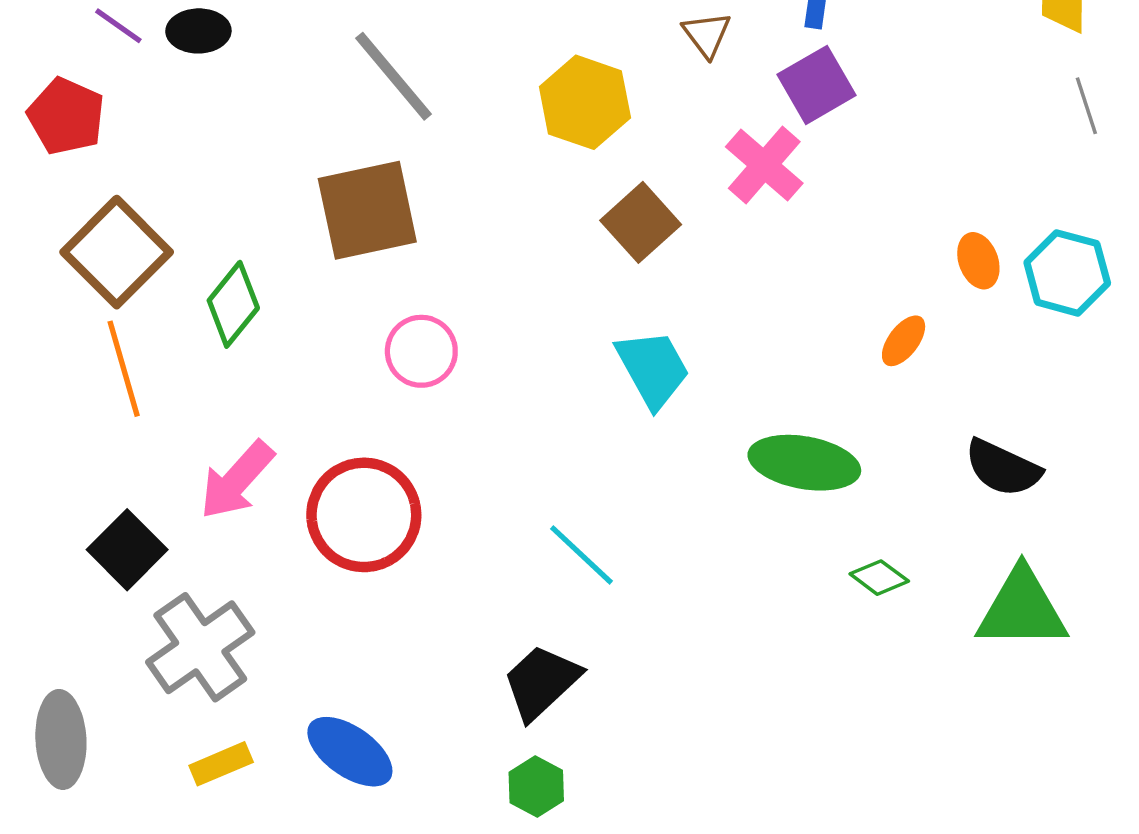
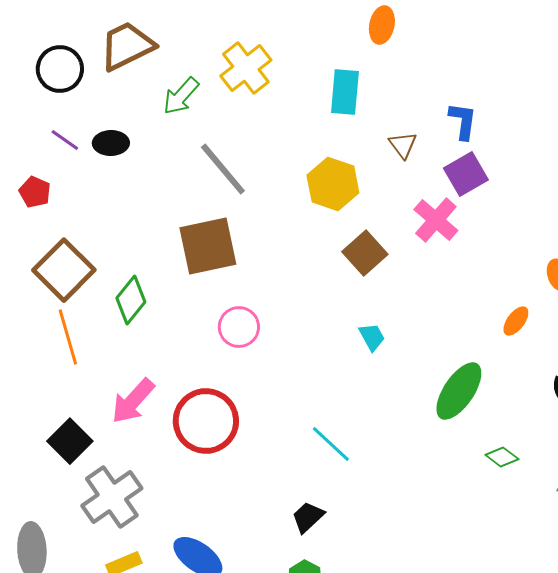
red pentagon: (66, 116) -> (35, 192), size x0.7
cyan trapezoid: (653, 369) -> (372, 337), size x0.6
green ellipse: (804, 463) -> (459, 391), turned -66
black trapezoid: (541, 682) -> (308, 517), size x0.7

